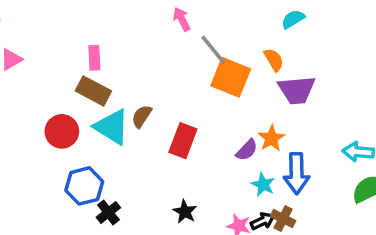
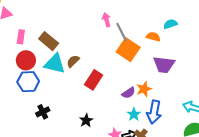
pink arrow: (182, 19) -> (106, 20), moved
pink rectangle: (94, 58) -> (21, 37), moved
orange semicircle: (274, 60) -> (153, 37), moved, turned -56
cyan triangle: (112, 127) -> (55, 64), turned -30
blue hexagon: (84, 186) -> (28, 82), moved

